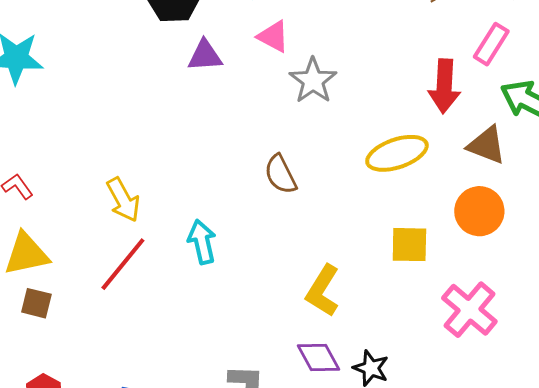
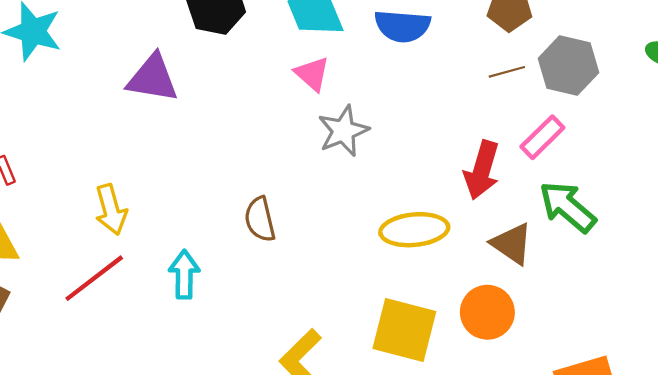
purple triangle: (205, 56) -> (153, 78), moved, size x1.4
brown semicircle: (281, 174) -> (260, 219), moved
yellow square: (409, 245) -> (404, 330), size x1.5

